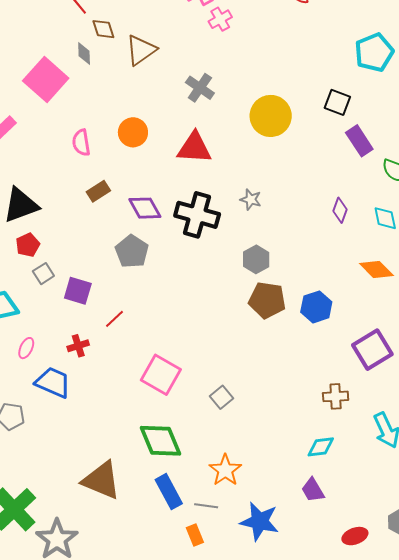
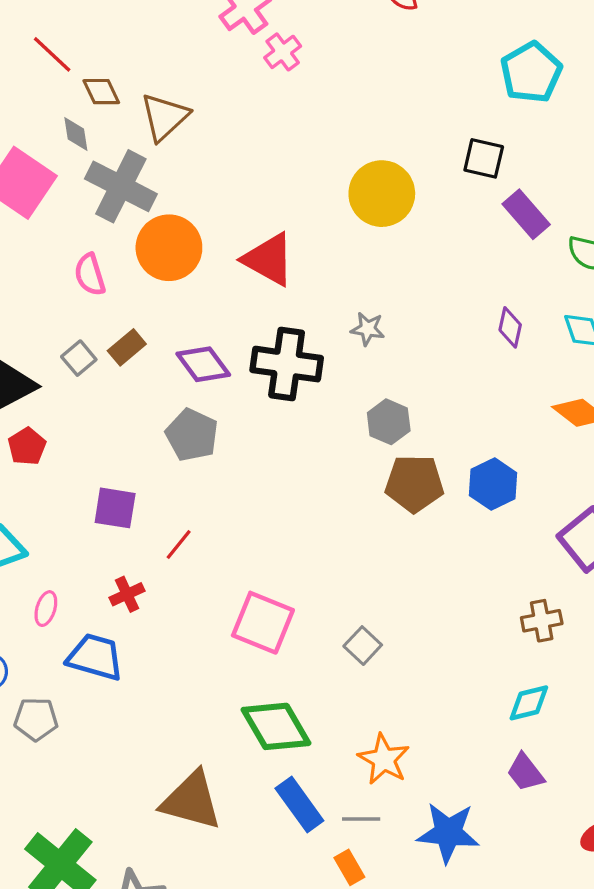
gray cross: (200, 88) -> (121, 186), moved, size x1.5
orange circle: (133, 132) -> (169, 248), size x1.4
red triangle: (194, 148) -> (269, 259), turned 33
gray square: (43, 274) -> (79, 358), moved

